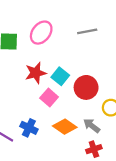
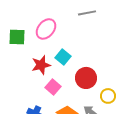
gray line: (87, 31) -> (87, 13), moved
cyan square: (60, 76) -> (63, 57), moved

